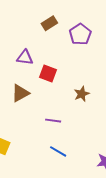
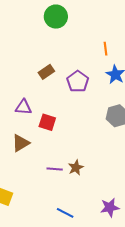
brown star: (82, 94) -> (76, 168), moved
blue line: (58, 151) -> (65, 213), moved

